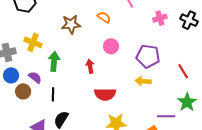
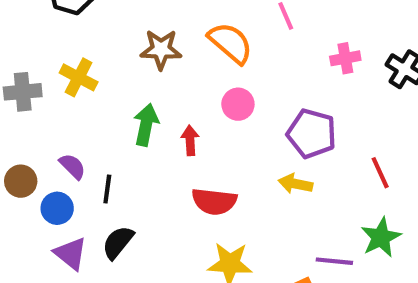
orange semicircle: (104, 17) -> (230, 43), size x1.6
green arrow: (54, 61) -> (146, 125), moved
blue circle: (11, 75) -> (57, 208), moved
purple semicircle: (35, 77) -> (72, 166), moved
brown circle: (23, 91) -> (21, 181), moved

